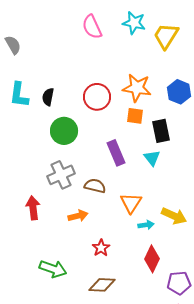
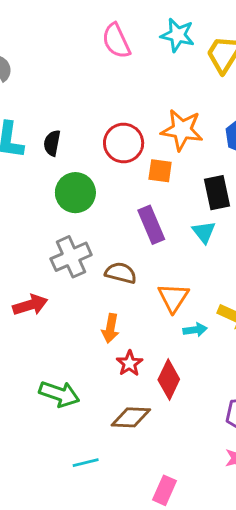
orange square: (135, 116) -> (160, 171), moved
red arrow: (33, 208) -> (30, 305), turned 80
orange arrow: (78, 216) -> (110, 328), moved, turned 114
red diamond: (152, 259) -> (169, 379), moved

